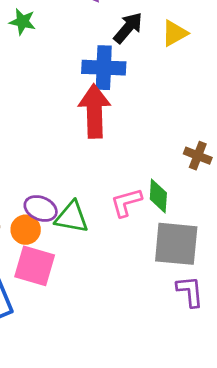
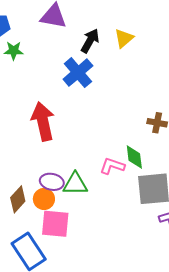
blue cross: (104, 68) -> (78, 73), turned -32
red arrow: (94, 111) -> (43, 121), moved
pink L-shape: (126, 202) -> (112, 166), turned 45

